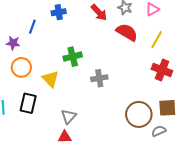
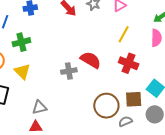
red semicircle: (127, 32) -> (91, 60), moved
green cross: (73, 57) -> (21, 42), moved
gray triangle: (69, 116) -> (40, 107), turned 35

